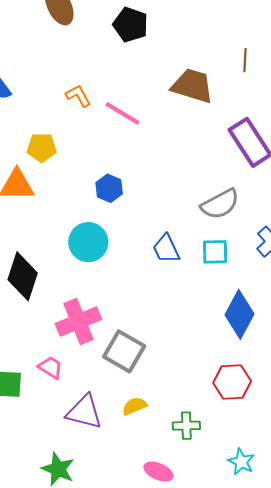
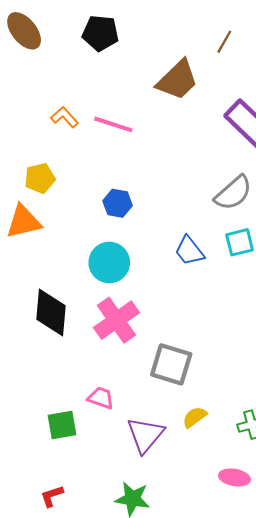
brown line: (245, 60) -> (224, 42), turned 40
brown trapezoid: (192, 86) -> (177, 80), turned 132
pink cross: (78, 322) -> (116, 320), moved
purple triangle: (84, 412) -> (145, 435), turned -51

